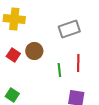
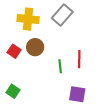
yellow cross: (14, 19) -> (28, 19), moved
gray rectangle: (69, 29) -> (62, 15), moved, turned -30

